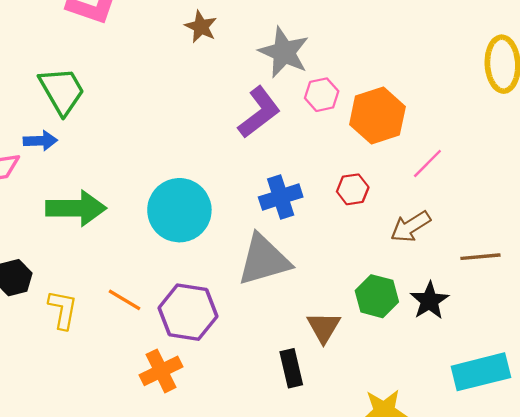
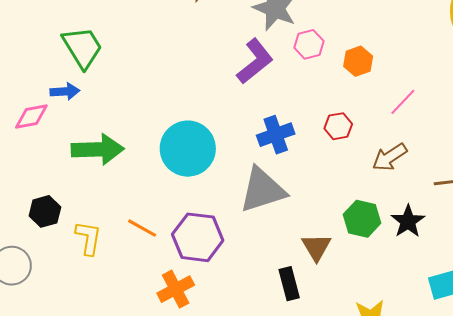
orange hexagon: (377, 116) -> (358, 61), size x0.6

